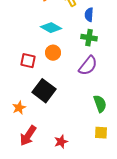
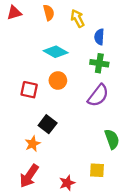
black square: (44, 91) -> (48, 124), size x0.7
orange star: (19, 108) -> (33, 144), moved
yellow square: (101, 133) -> (97, 170), moved

